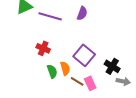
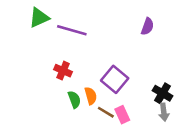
purple semicircle: (82, 13) -> (147, 26), moved
black cross: (112, 66) -> (163, 93), moved
gray arrow: (123, 81) -> (164, 112), turned 72

